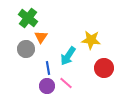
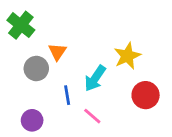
green cross: (28, 18) -> (21, 25), moved
yellow star: (91, 40) -> (127, 56), turned -30
purple circle: (47, 86) -> (32, 120), moved

